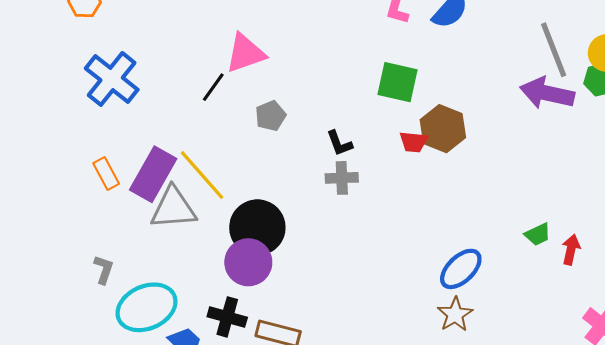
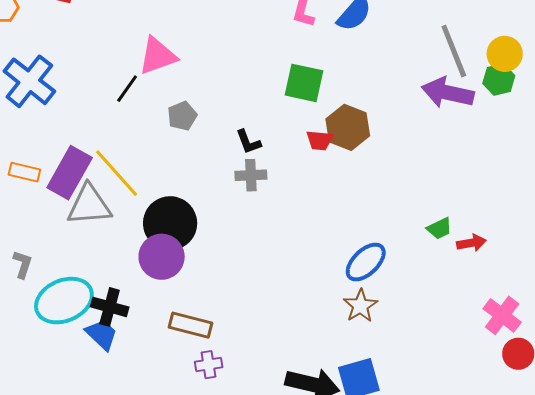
orange rectangle: (106, 174) -> (24, 172), turned -48
red arrow: (571, 250) -> (471, 243), turned 68
black cross: (227, 317) -> (110, 307), moved

